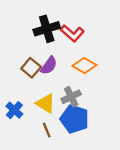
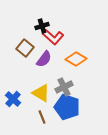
black cross: (47, 29) -> (42, 26), size x0.6
red L-shape: (72, 33) -> (53, 37), moved
brown square: (31, 68) -> (25, 48), moved

